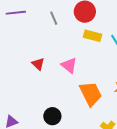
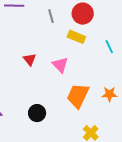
yellow rectangle: (93, 36) -> (76, 37), moved
orange trapezoid: (91, 94) -> (78, 96), turned -136

